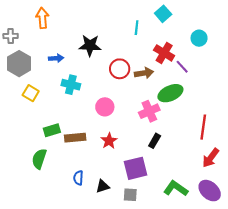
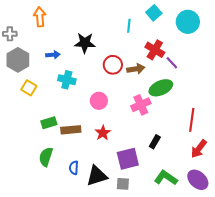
cyan circle: (199, 38) -> (188, 22), moved, size x1.5
black rectangle: (155, 141) -> (155, 142), moved
green semicircle: (39, 159) -> (46, 157), moved
black triangle: (103, 186) -> (97, 176), size x1.6

